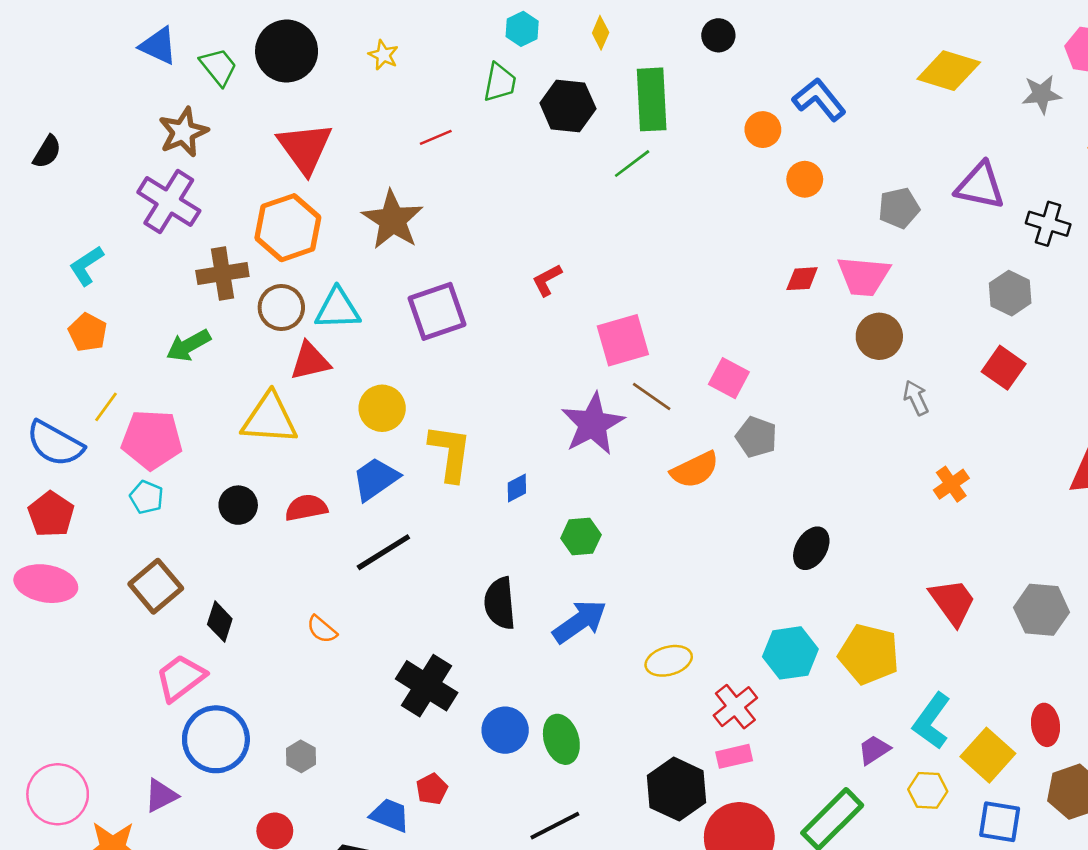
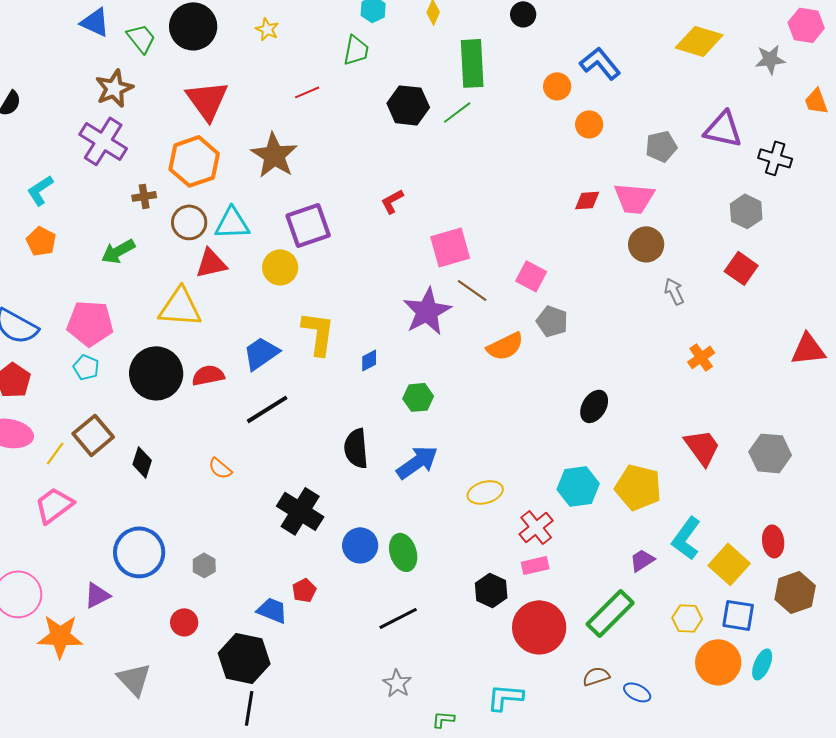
black hexagon: (568, 106) -> (408, 105), moved
brown cross: (222, 273) -> (144, 196), size x0.6
yellow line: (106, 407) -> (55, 453), moved
yellow circle: (382, 408) -> (280, 267), moved
black circle: (238, 505) -> (156, 373), size x1.8
pink trapezoid: (181, 678) -> (54, 505), moved
black hexagon: (676, 789) -> (491, 590), size x0.7
yellow hexagon: (928, 790) -> (687, 618), moved

